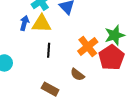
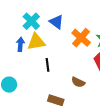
orange cross: (88, 47) -> (81, 38), moved

